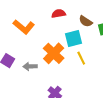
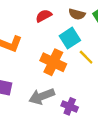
gray arrow: (30, 66) -> (42, 96), moved, size x1.5

